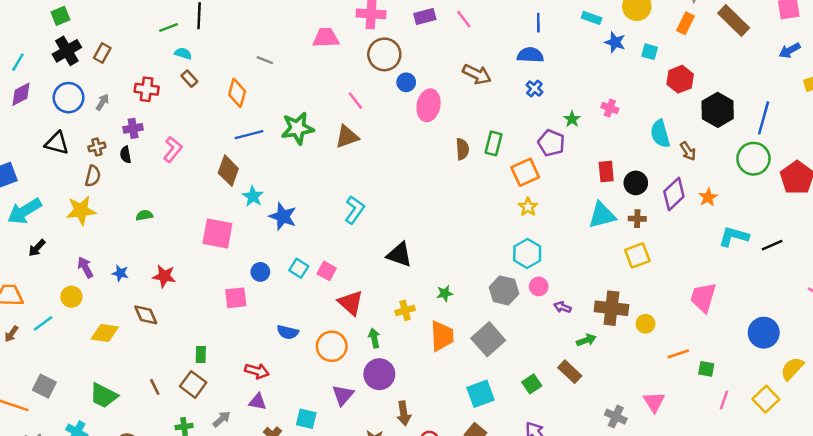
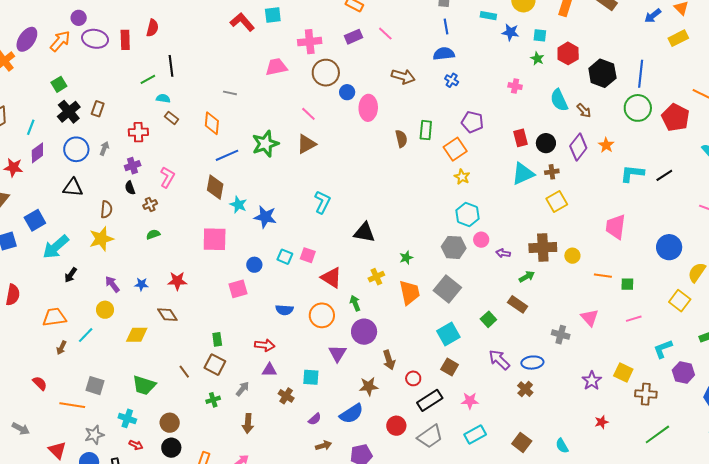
green star: (572, 119) -> (537, 59), moved
brown cross: (97, 147) -> (150, 205), moved
orange line: (678, 354) -> (603, 276), turned 36
pink line: (724, 400) -> (634, 319), moved, turned 63

